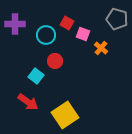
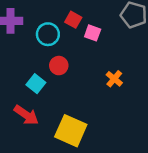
orange cross: (101, 48) -> (114, 79), moved
yellow square: (65, 115) -> (71, 131), turned -32

